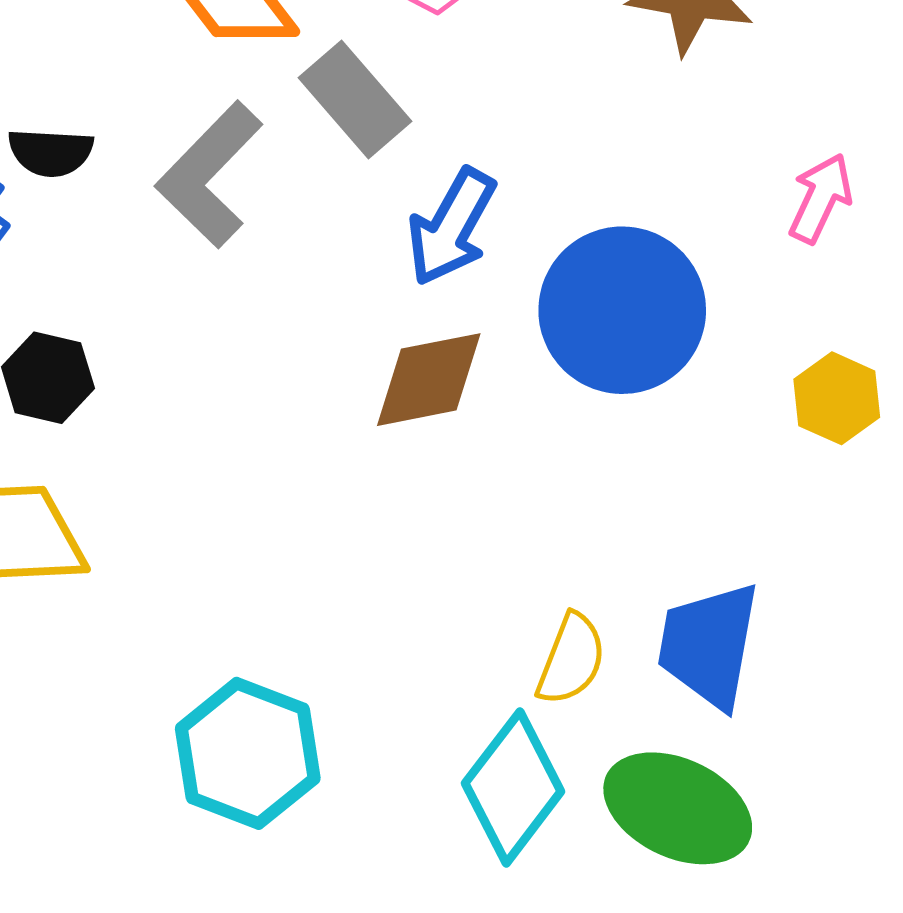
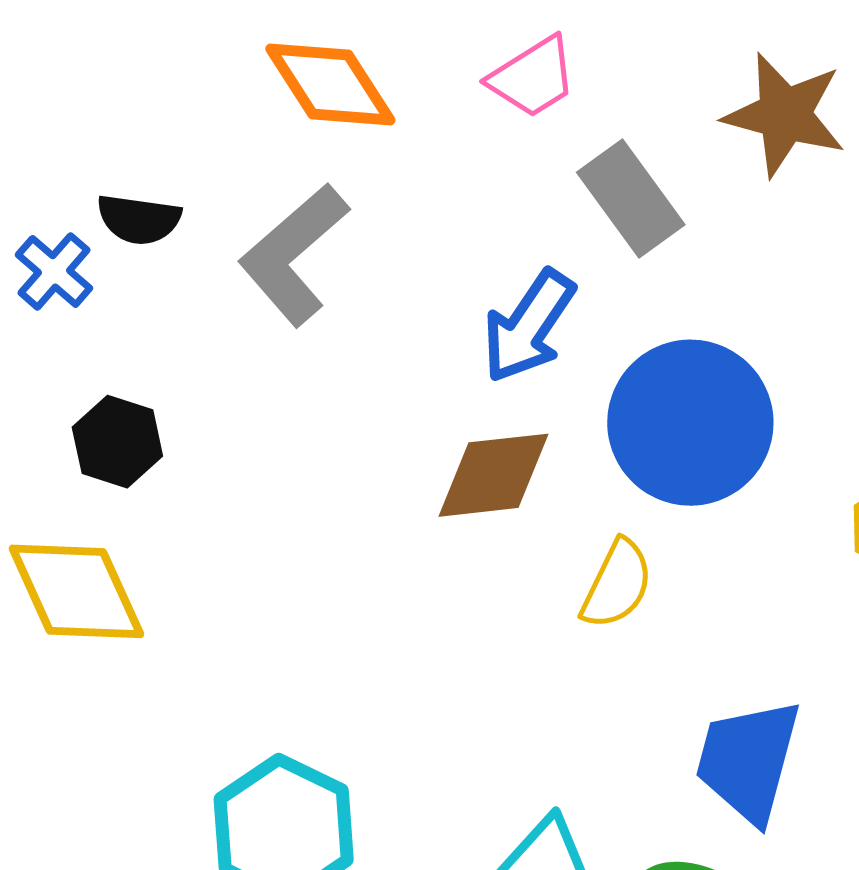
gray rectangle: (355, 100) -> (631, 199), moved
yellow semicircle: (571, 659) -> (617, 584), moved

